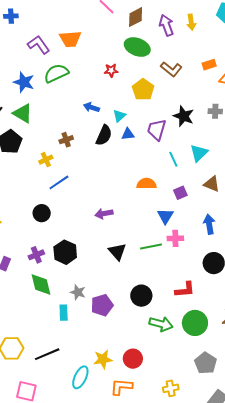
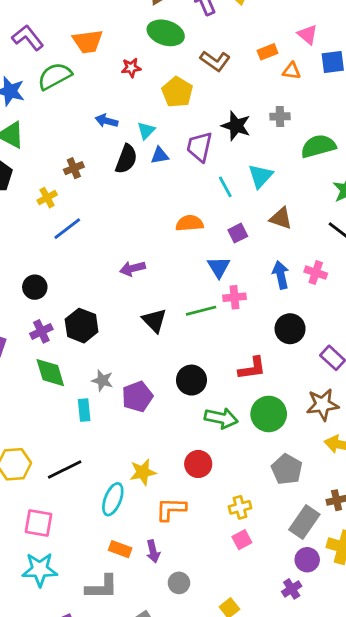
orange trapezoid: (70, 39) -> (88, 42), moved
black circle: (42, 213) -> (35, 287), moved
red circle: (133, 359) -> (198, 464), moved

